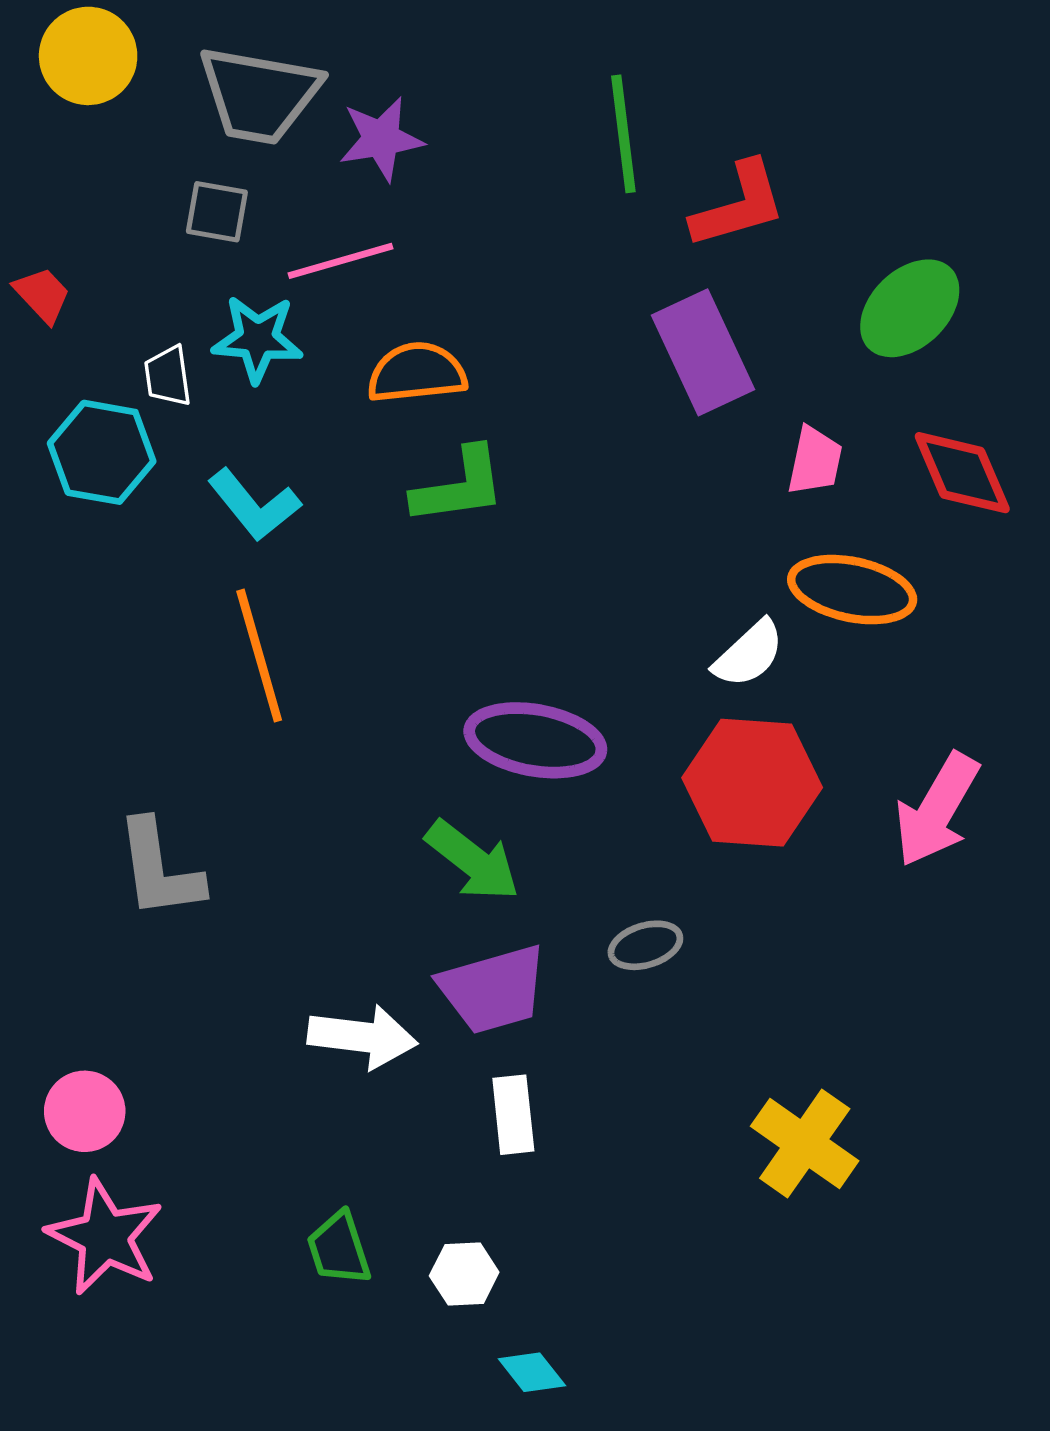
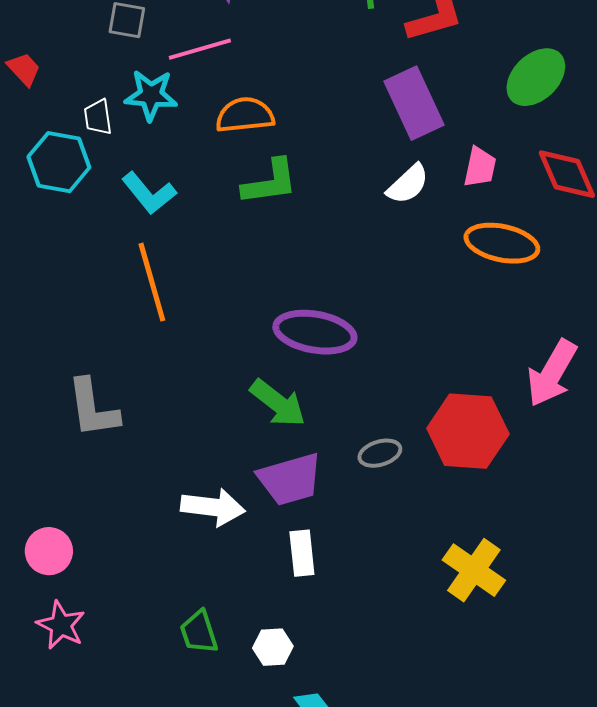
white semicircle: (749, 654) -> (408, 184), moved
red hexagon: (752, 783) -> (468, 431), moved
pink star: (105, 1237) -> (61, 625), size x0.7

